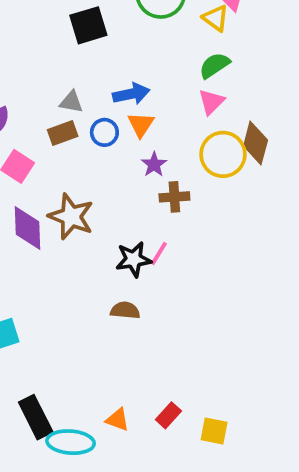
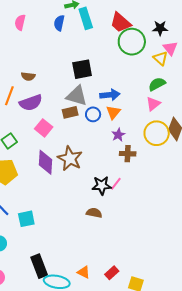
black square: (88, 25) -> (82, 69), moved
gray triangle: (71, 102) -> (77, 96), size x1.6

